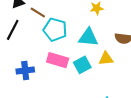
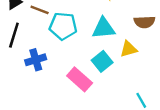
pink rectangle: (58, 60) -> (80, 79), moved, turned 35
blue cross: (25, 70) -> (36, 60), moved

